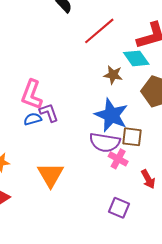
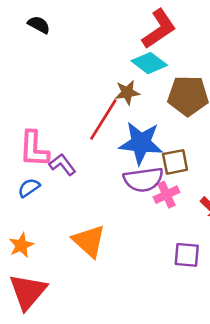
red line: (99, 31) -> (103, 119), moved
blue semicircle: (33, 119) -> (29, 188), moved
pink cross: (118, 159) -> (167, 195), turned -36

